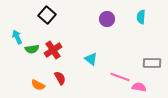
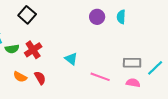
purple circle: (107, 19) -> (97, 17), moved
orange semicircle: (38, 85) -> (20, 77), moved
pink semicircle: (139, 87) -> (133, 83), moved

